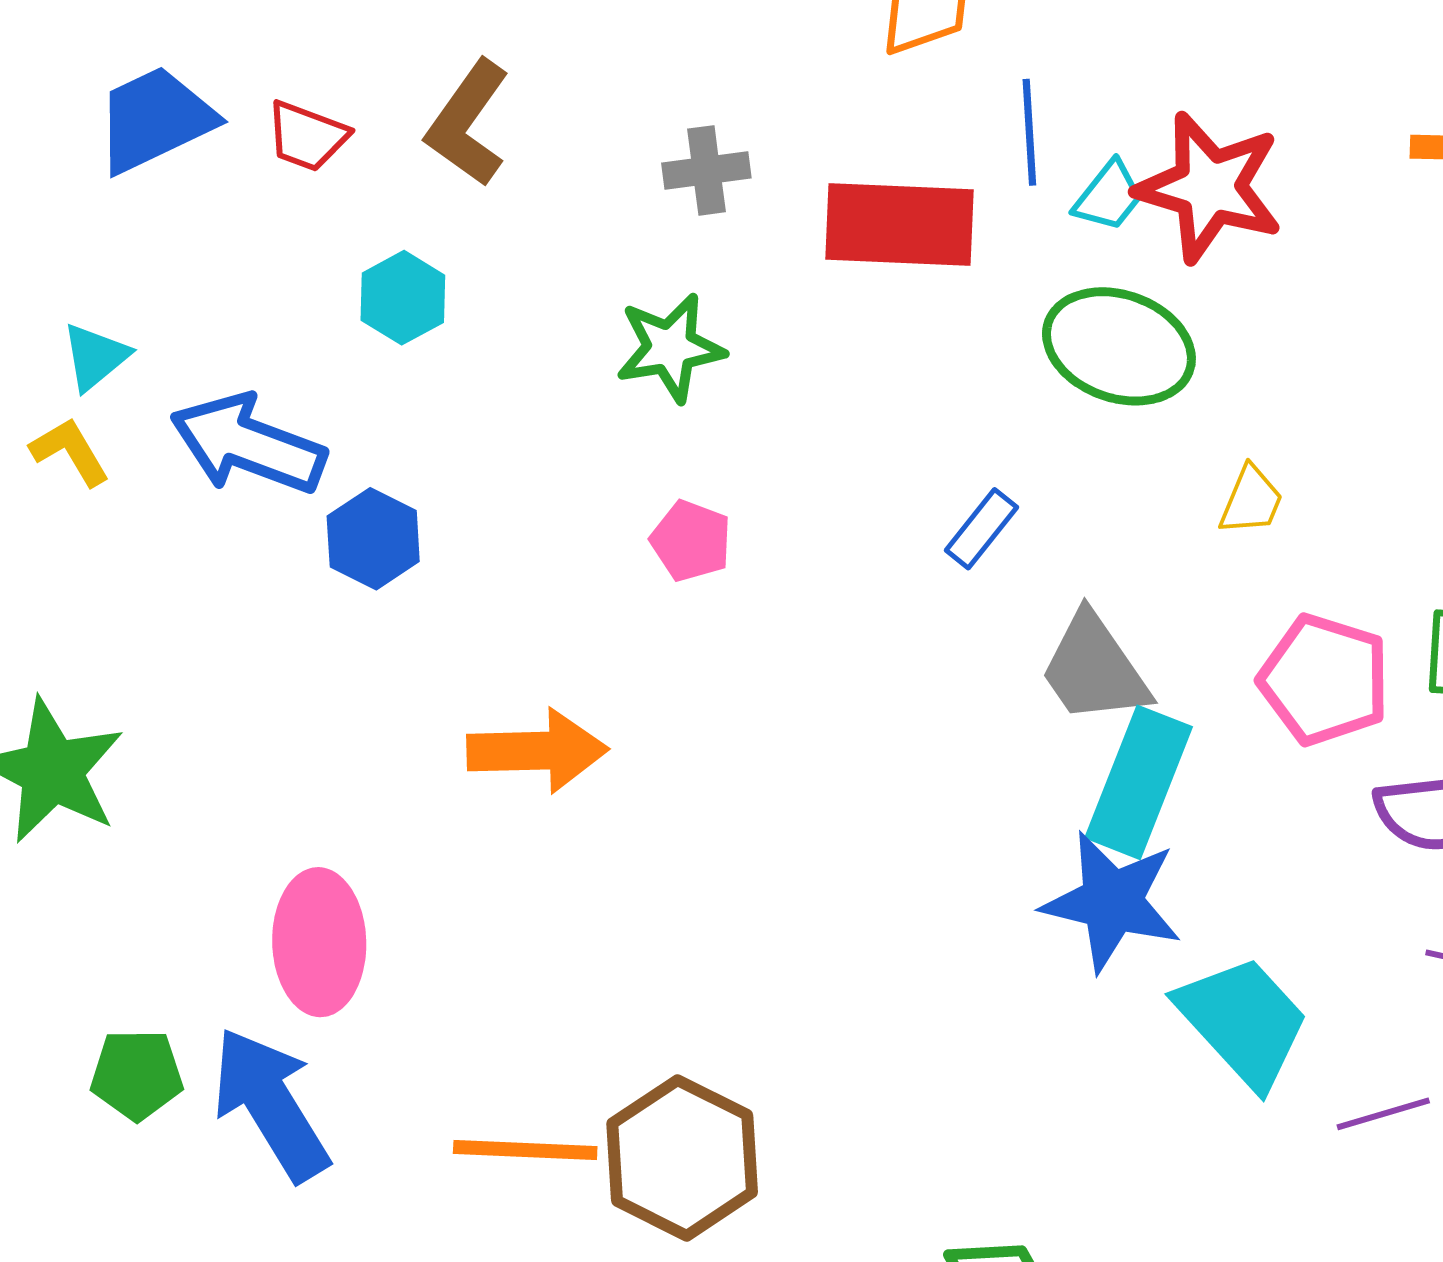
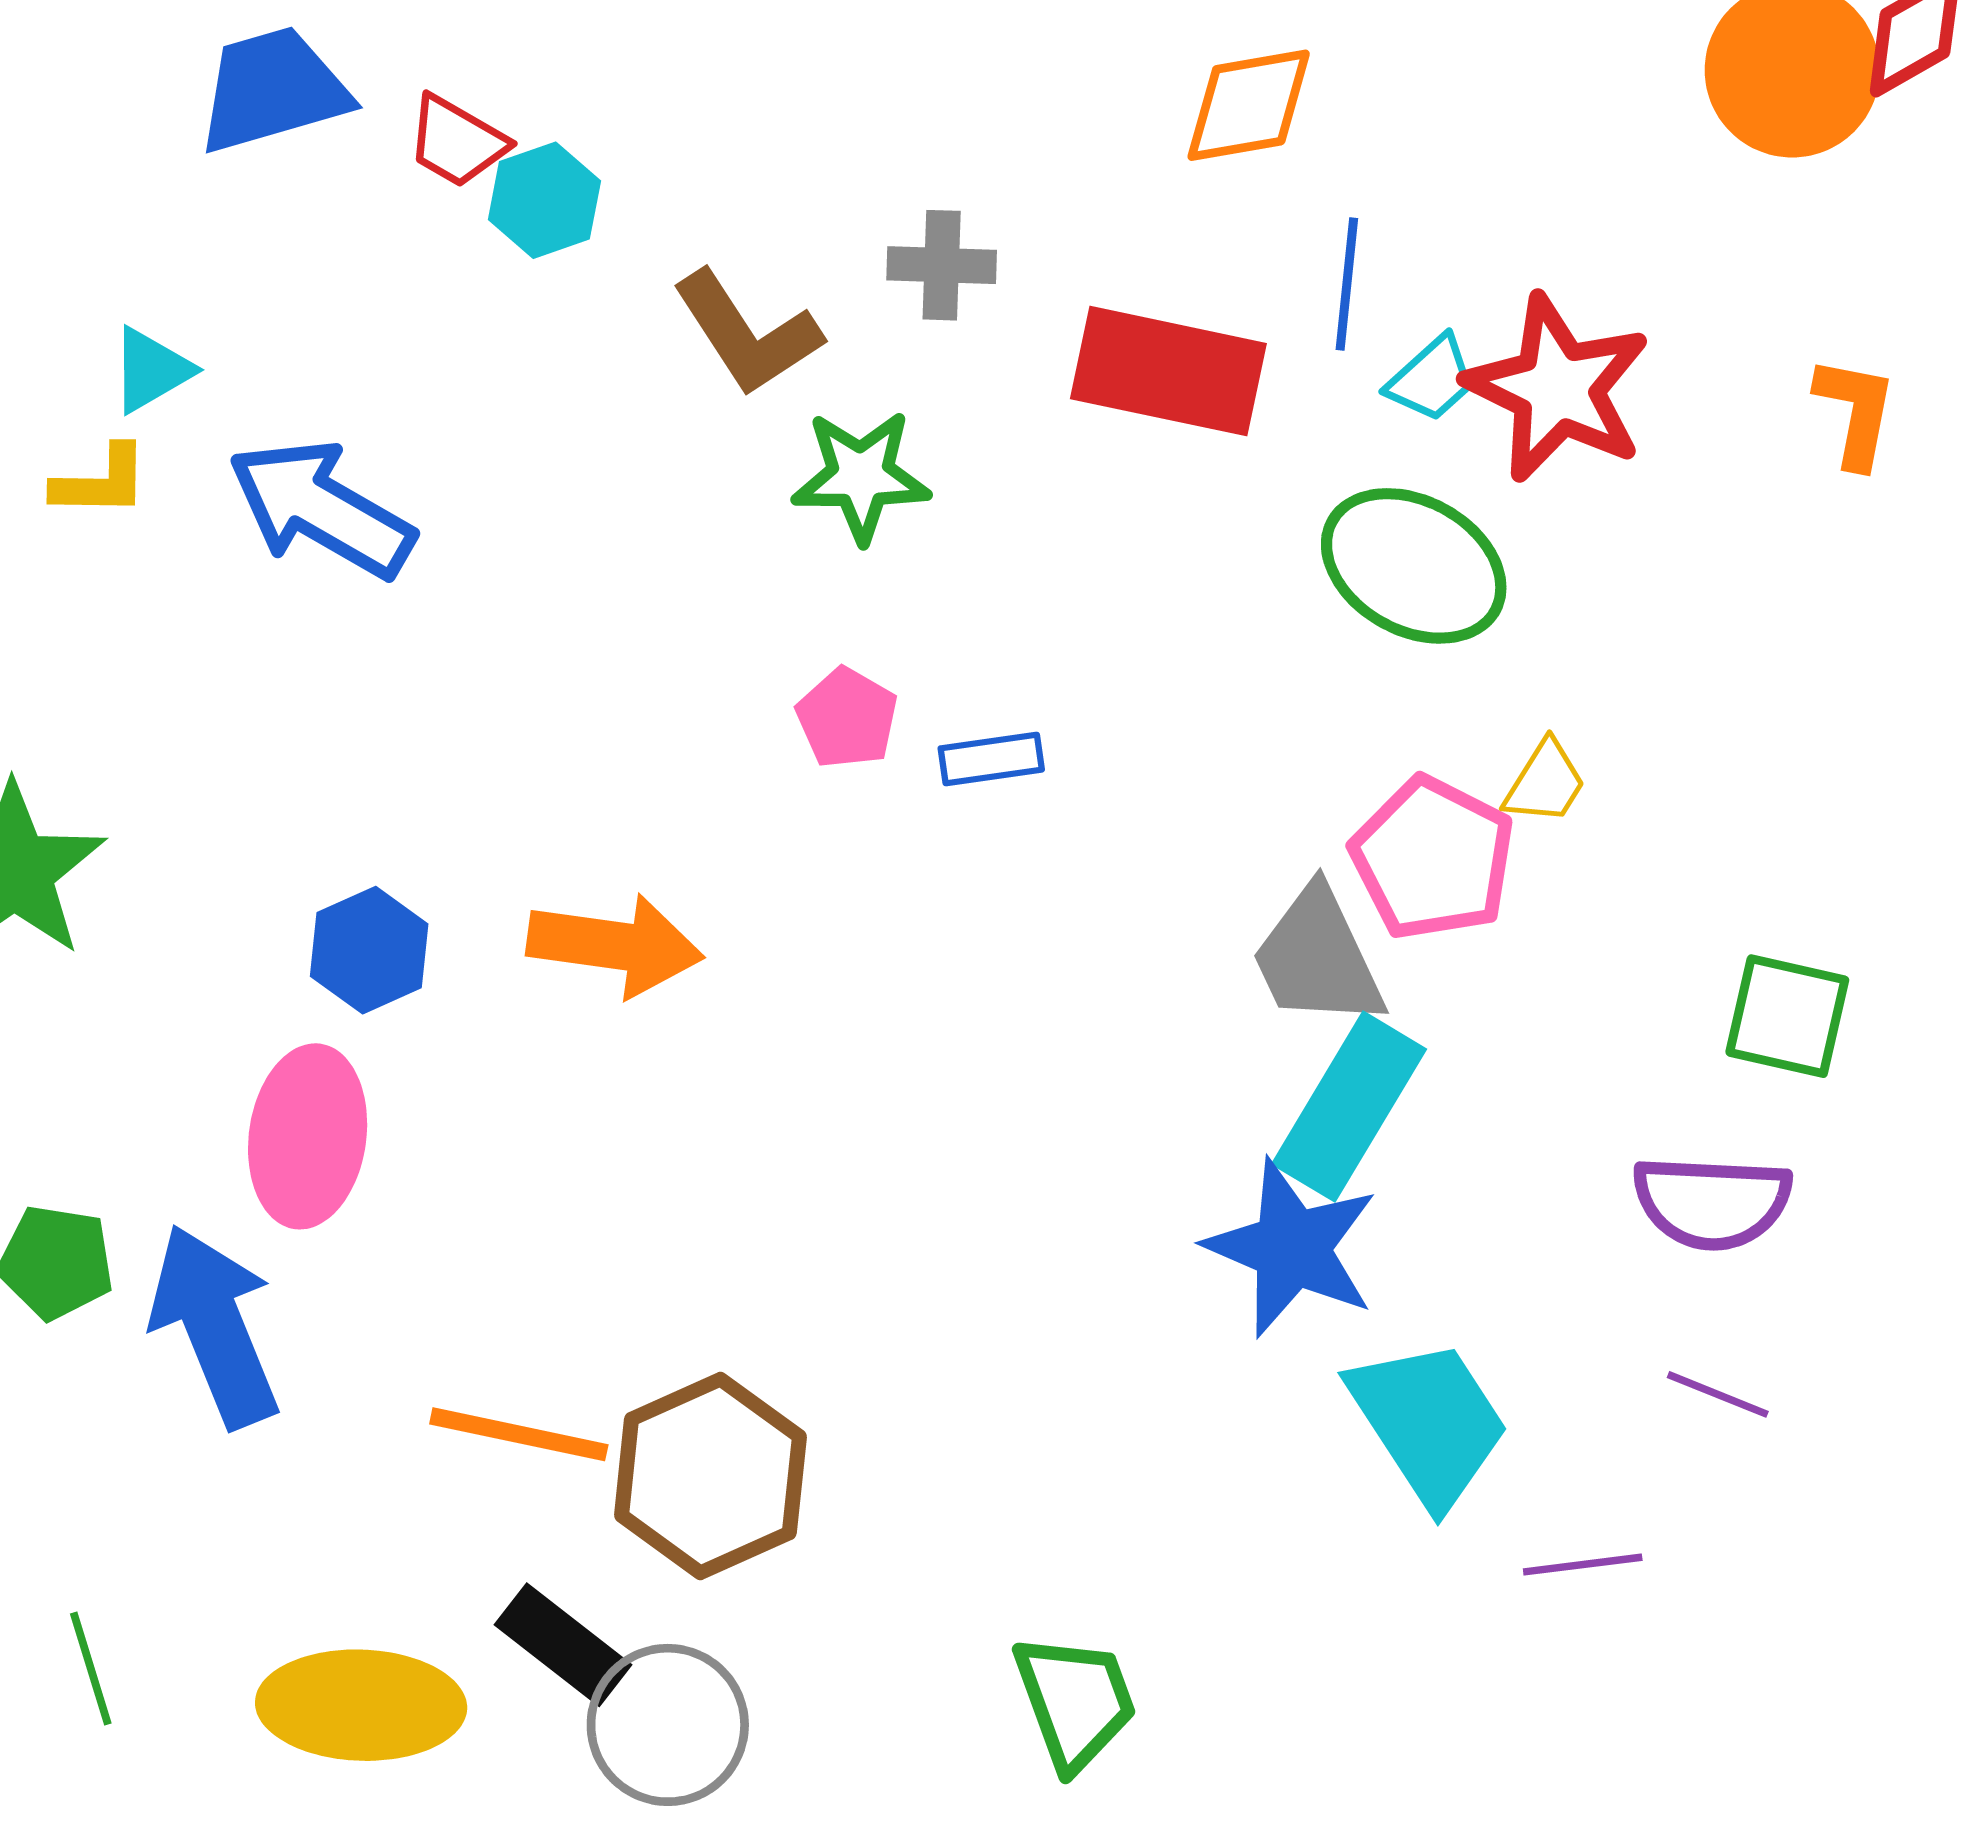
brown L-shape: (468, 123) -> (747, 333), moved, turned -78
cyan hexagon: (403, 298) -> (544, 200), moved
yellow L-shape: (70, 452) -> (101, 482), turned 112
blue rectangle: (981, 529) -> (991, 759), moved, turned 34
blue hexagon: (373, 539) -> (369, 950), moved
pink pentagon: (1324, 680) -> (1433, 858), moved

